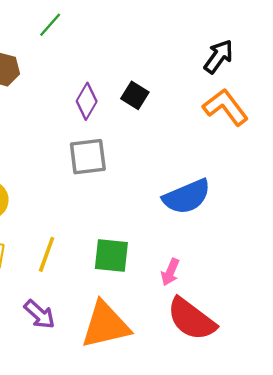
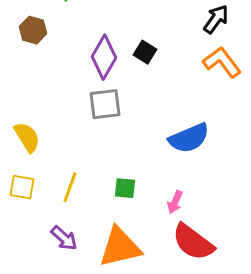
purple diamond: (87, 101) -> (104, 57), size x1.4
green square: (111, 256) -> (125, 188), size x0.7

